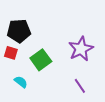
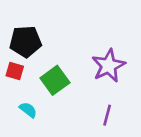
purple line: (80, 86) -> (107, 115), turned 49

